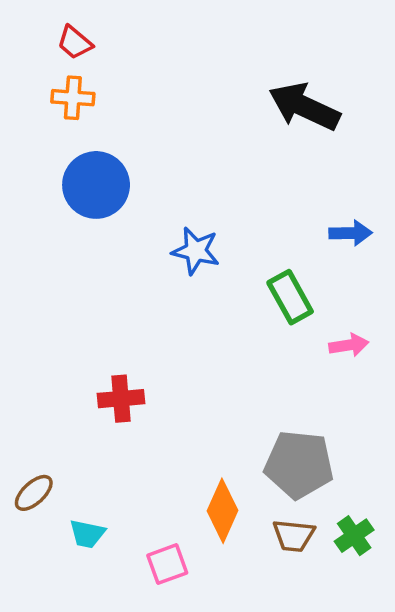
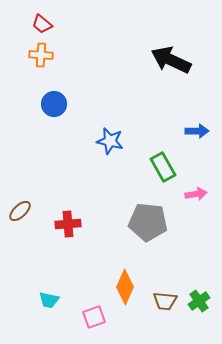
blue circle: (96, 185) -> (54, 104), size x0.7
gray pentagon: (299, 464) -> (148, 222), moved
brown ellipse: (34, 493) -> (20, 211), moved

